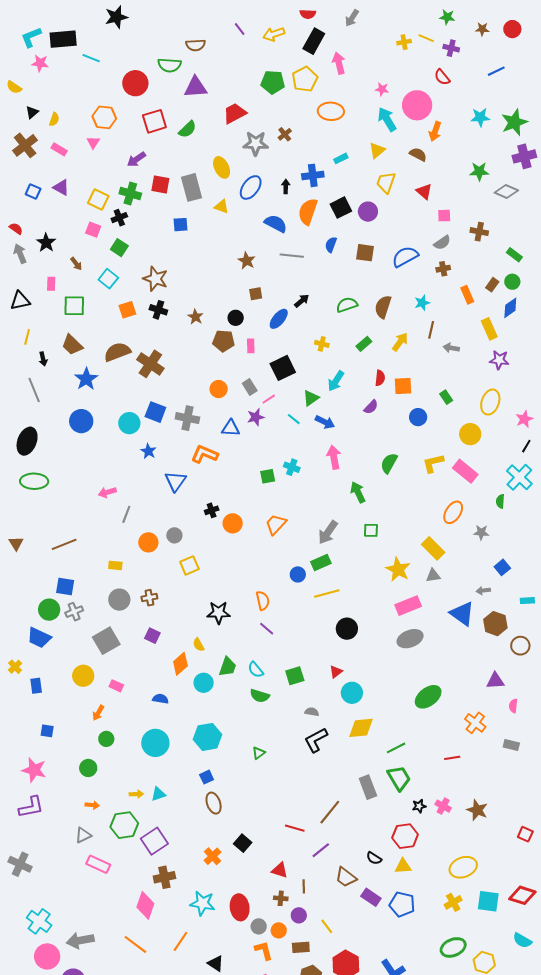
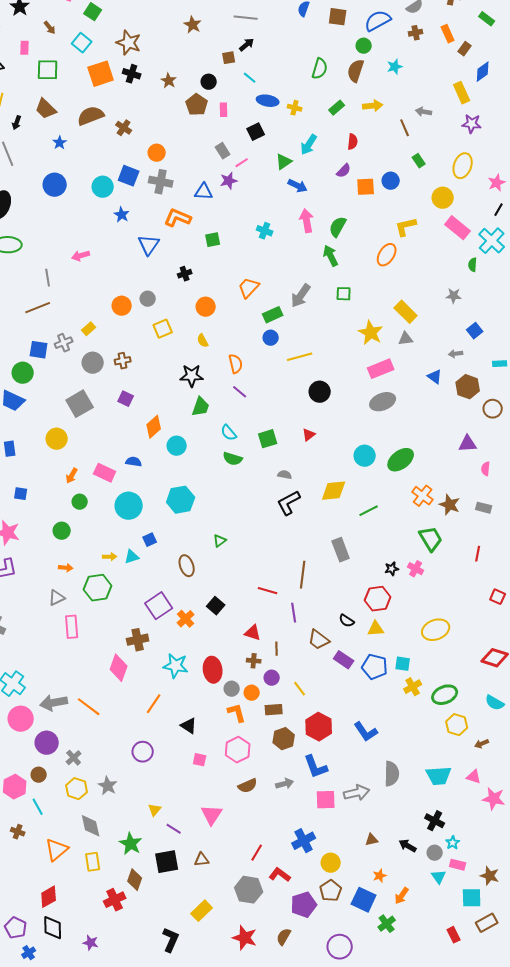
gray line: (292, 256) -> (246, 18), moved
brown star: (247, 261) -> (193, 25), moved
green circle: (512, 282) -> (364, 46), moved
orange rectangle: (467, 295) -> (448, 34), moved
black arrow: (302, 301) -> (247, 45), moved
green semicircle: (347, 305) -> (320, 69), turned 125
orange square: (127, 310) -> (101, 74), size x1.5
blue ellipse: (279, 319) -> (268, 101), moved, turned 60
brown line: (431, 330) -> (405, 128), moved, turned -36
brown pentagon: (224, 341) -> (197, 105), turned 30
yellow arrow: (400, 342) -> (373, 106), turned 48
black arrow: (43, 359) -> (17, 123), turned 32
brown cross: (150, 364) -> (124, 128), size x0.6
black square: (283, 368) -> (256, 132), size x0.7
blue star: (86, 379) -> (60, 143), size x0.6
orange square: (403, 386) -> (366, 187), moved
orange circle: (219, 389) -> (157, 153), moved
cyan line: (294, 419) -> (250, 78), moved
green semicircle: (389, 463) -> (338, 227), moved
pink rectangle: (465, 471) -> (458, 228), moved
green square: (268, 476) -> (213, 240), moved
orange ellipse: (453, 512) -> (387, 255), moved
gray line: (126, 514) -> (48, 278), moved, turned -30
orange circle: (233, 523) -> (206, 307), moved
green rectangle: (321, 562) -> (273, 315), moved
yellow rectangle: (115, 565) -> (89, 329), turned -48
gray cross: (74, 612) -> (64, 343), moved
blue triangle: (462, 614) -> (435, 377), size x0.6
yellow semicircle: (199, 645) -> (203, 341), moved
green trapezoid: (228, 667) -> (201, 407), moved
pink rectangle: (116, 686) -> (105, 473), moved, size x1.5
cyan circle: (352, 693) -> (365, 456), moved
orange cross: (475, 723) -> (423, 496), moved
green triangle: (259, 753) -> (220, 541), moved
red line: (452, 758) -> (478, 554), moved, turned -70
blue square: (207, 777) -> (150, 540), moved
green trapezoid: (399, 778) -> (431, 539), moved
brown star: (477, 810) -> (450, 505), moved
brown line: (330, 812) -> (303, 575), turned -32
purple square: (154, 841) -> (159, 606), moved
purple line: (321, 850) -> (294, 613), turned -60
pink rectangle: (98, 864) -> (72, 627), turned 60
cyan square: (488, 901) -> (403, 664), moved, size x0.7
yellow cross: (453, 902) -> (413, 687), moved
orange line: (135, 944) -> (89, 707), moved
green ellipse: (453, 947) -> (445, 695), moved

